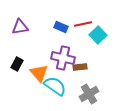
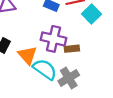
gray cross: (89, 94) -> (69, 78), moved

